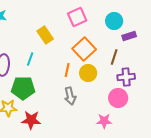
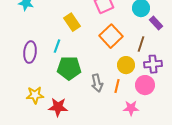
purple rectangle: (129, 36) -> (156, 23), turned 64
orange line: (67, 70) -> (117, 86), moved
yellow circle: (88, 73) -> (126, 65), moved
green pentagon: (23, 88) -> (69, 68), moved

